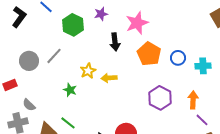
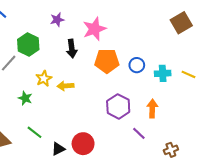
green hexagon: (73, 25) -> (28, 44), moved
orange pentagon: (149, 54) -> (107, 61), turned -30
purple line: (202, 120) -> (139, 133), moved
green line: (68, 123) -> (34, 132), moved

